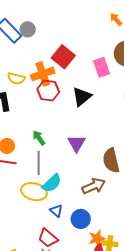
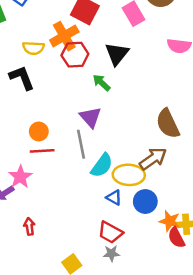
green arrow: (39, 138) -> (101, 83), moved
purple triangle: (77, 143) -> (90, 117), moved
yellow ellipse: (34, 192) -> (129, 175), moved
orange star: (97, 239) -> (170, 221), turned -30

